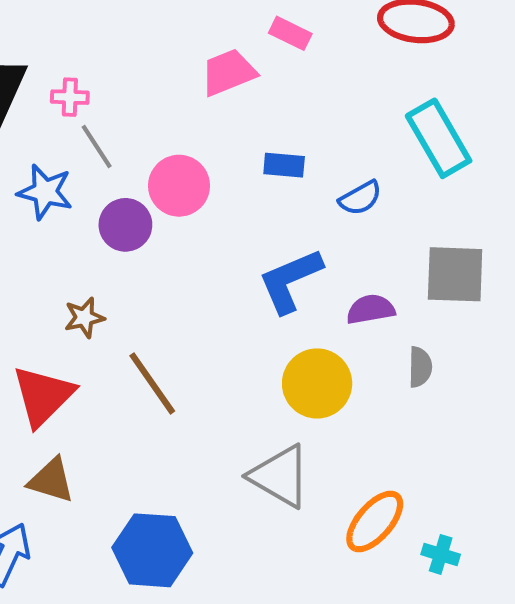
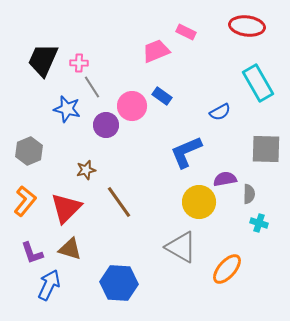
blue rectangle: (284, 165) -> (162, 96), moved, turned 30
purple semicircle: (371, 309) -> (225, 179), moved
cyan cross: (441, 554) -> (259, 223), moved

